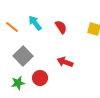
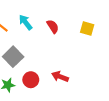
red arrow: (65, 62) -> (60, 77), moved

